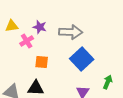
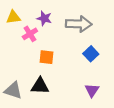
blue square: (82, 59) -> (91, 54), size x0.6

